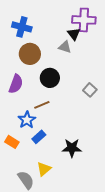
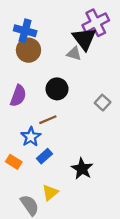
purple cross: (84, 20) -> (96, 23), turned -30
black triangle: (74, 34) -> (84, 39), size x1.6
brown circle: (30, 54) -> (28, 50), moved
black star: (72, 148) -> (82, 169), turned 30

